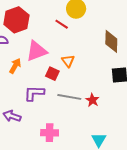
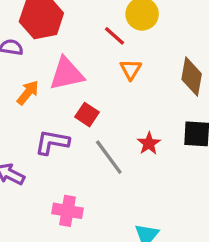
orange triangle: (68, 61) -> (131, 69), moved
gray line: (69, 97) -> (109, 157), turned 35
red star: (92, 100) -> (149, 143), moved

